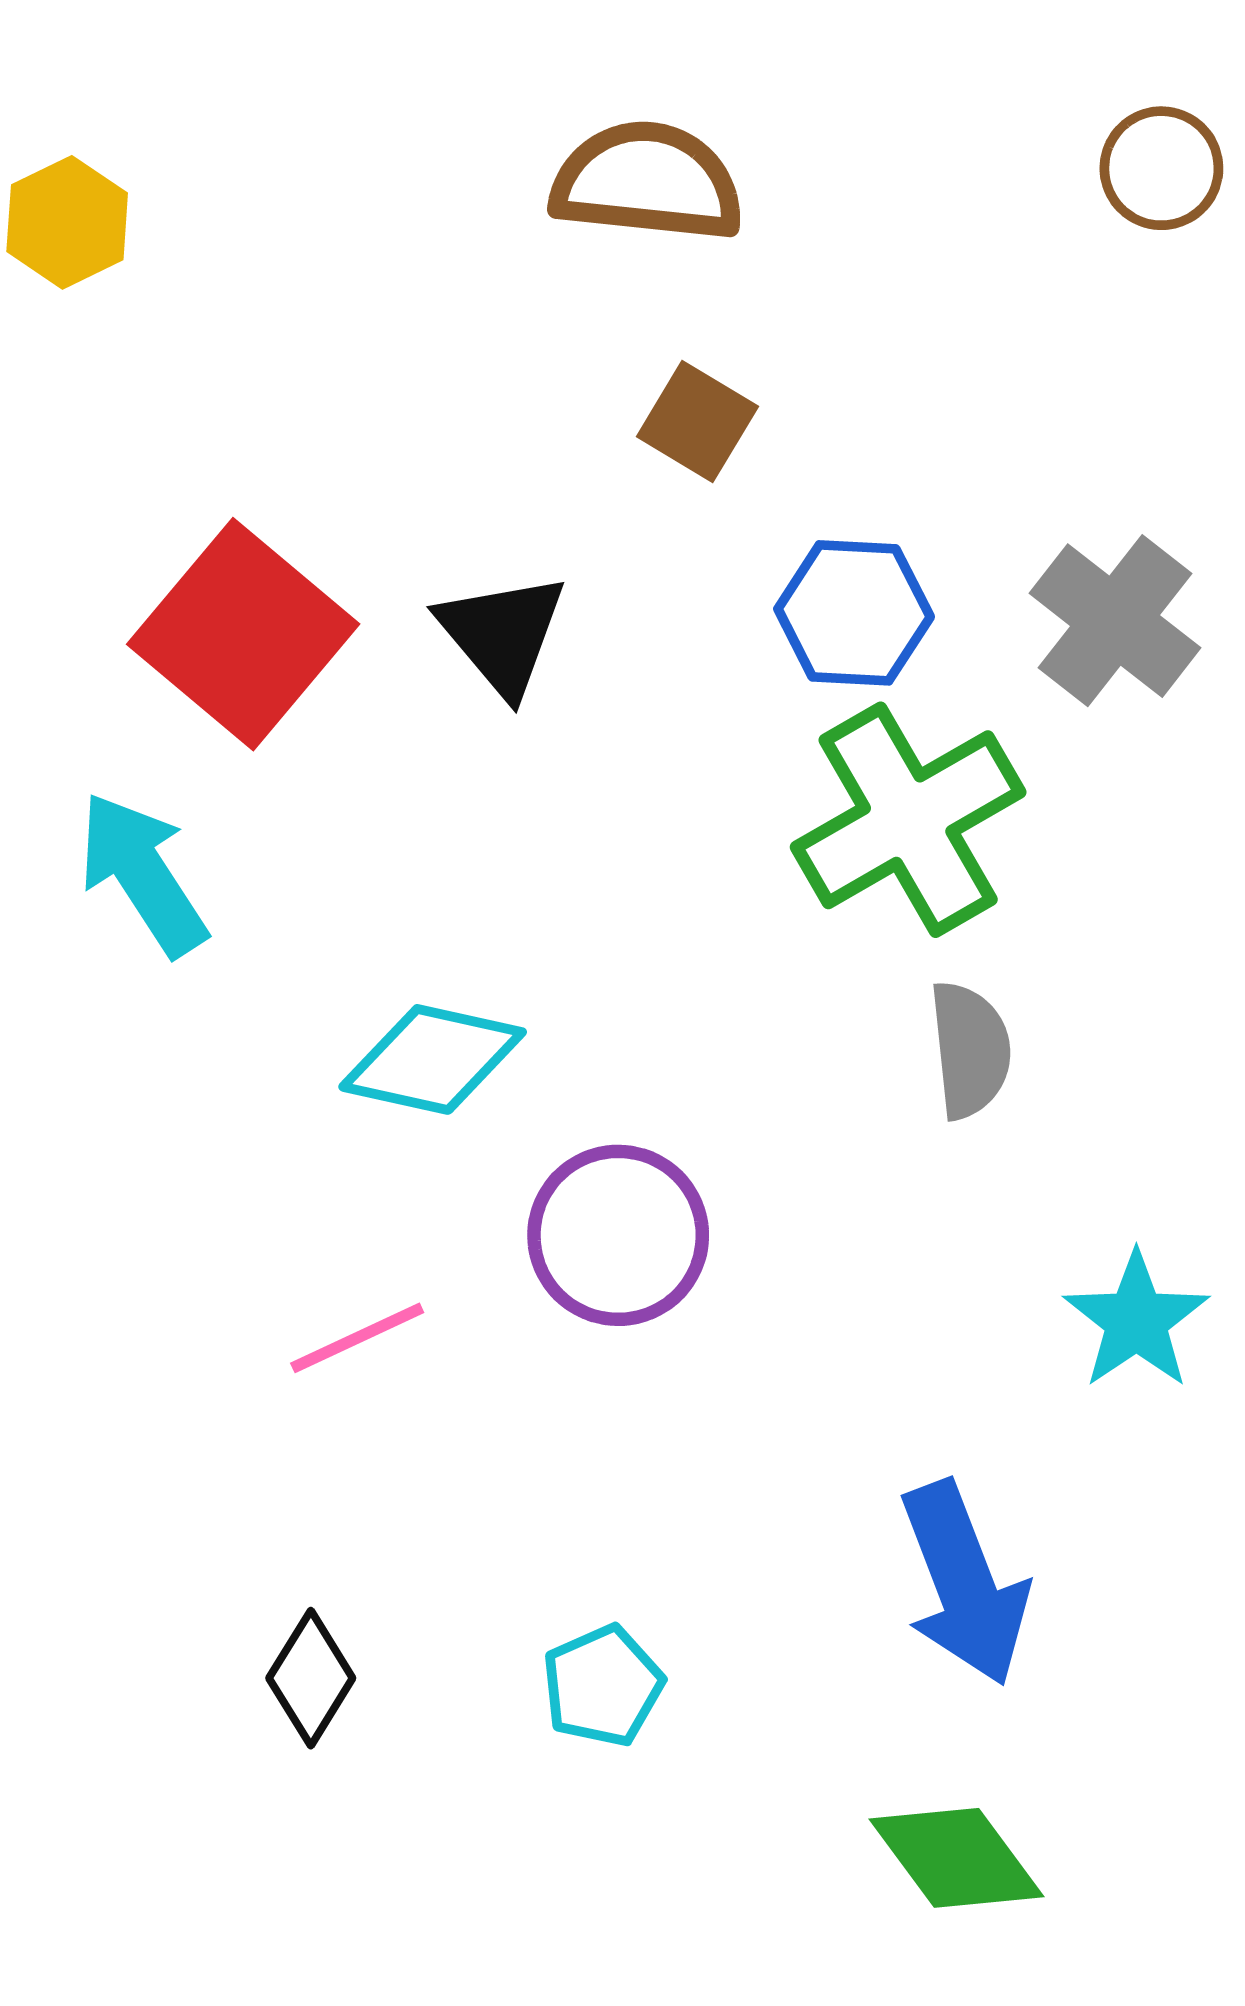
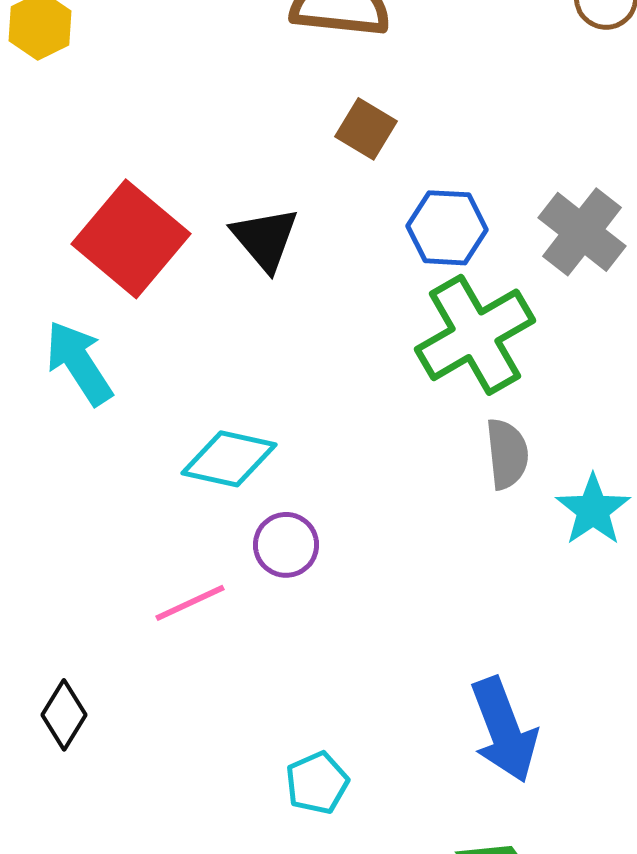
purple circle: (618, 1235) -> (286, 545), moved, size x0.7
cyan star: (1136, 1320) -> (593, 510), moved
black diamond: (311, 1678) -> (64, 715), moved

